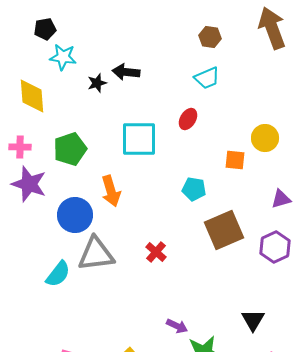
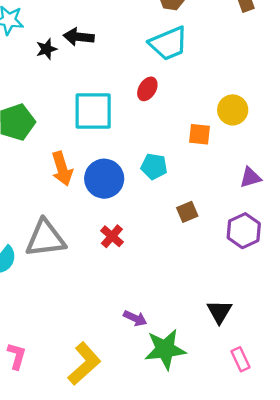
cyan trapezoid: (207, 78) -> (168, 43), size x1.4
blue circle: (75, 215) -> (104, 179), moved
brown square: (224, 230) -> (187, 212), size x0.5

